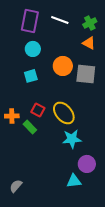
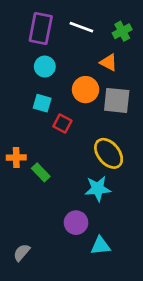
orange triangle: (89, 43) -> (109, 62), moved
cyan square: (31, 76) -> (42, 103), turned 32
red square: (38, 110) -> (62, 124), moved
yellow ellipse: (64, 113) -> (109, 153), moved
purple circle: (87, 164) -> (76, 223), moved

